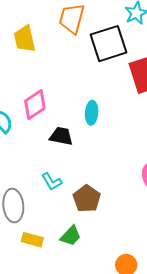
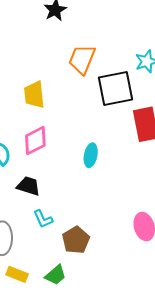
yellow trapezoid: (25, 39) -> (34, 95), moved
black trapezoid: (61, 136) -> (28, 186), moved

